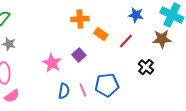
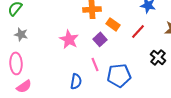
purple square: (79, 55) -> (100, 39), moved
pink star: (52, 63) -> (69, 39), moved
pink line: (83, 90) -> (95, 64), moved

